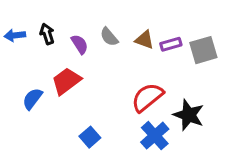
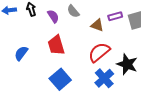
brown triangle: (144, 40) -> (97, 25), moved
red trapezoid: (66, 81) -> (56, 45), moved, turned -70
blue square: (90, 137) -> (60, 79), size x1.5

